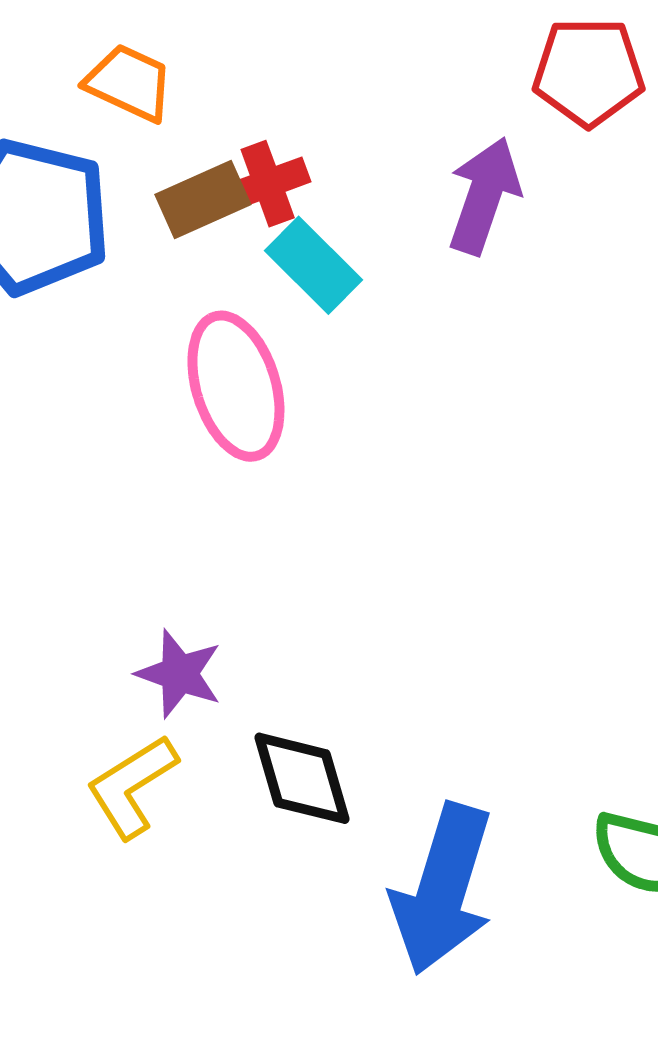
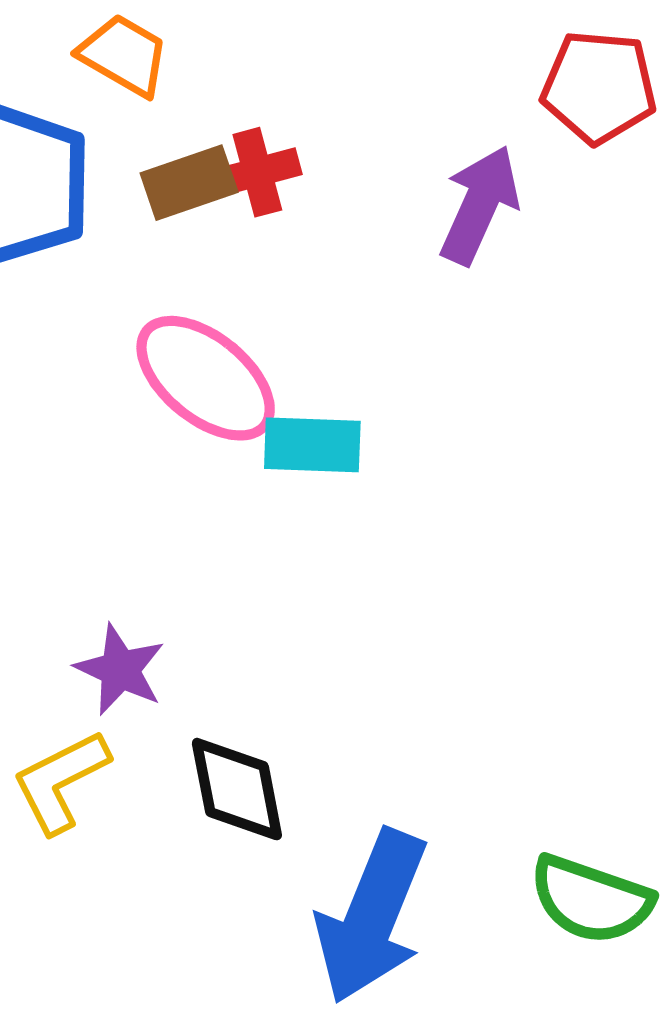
cyan rectangle: (314, 265) -> (312, 445), moved, turned -48
pink ellipse: (236, 386) -> (206, 378), turned -39

